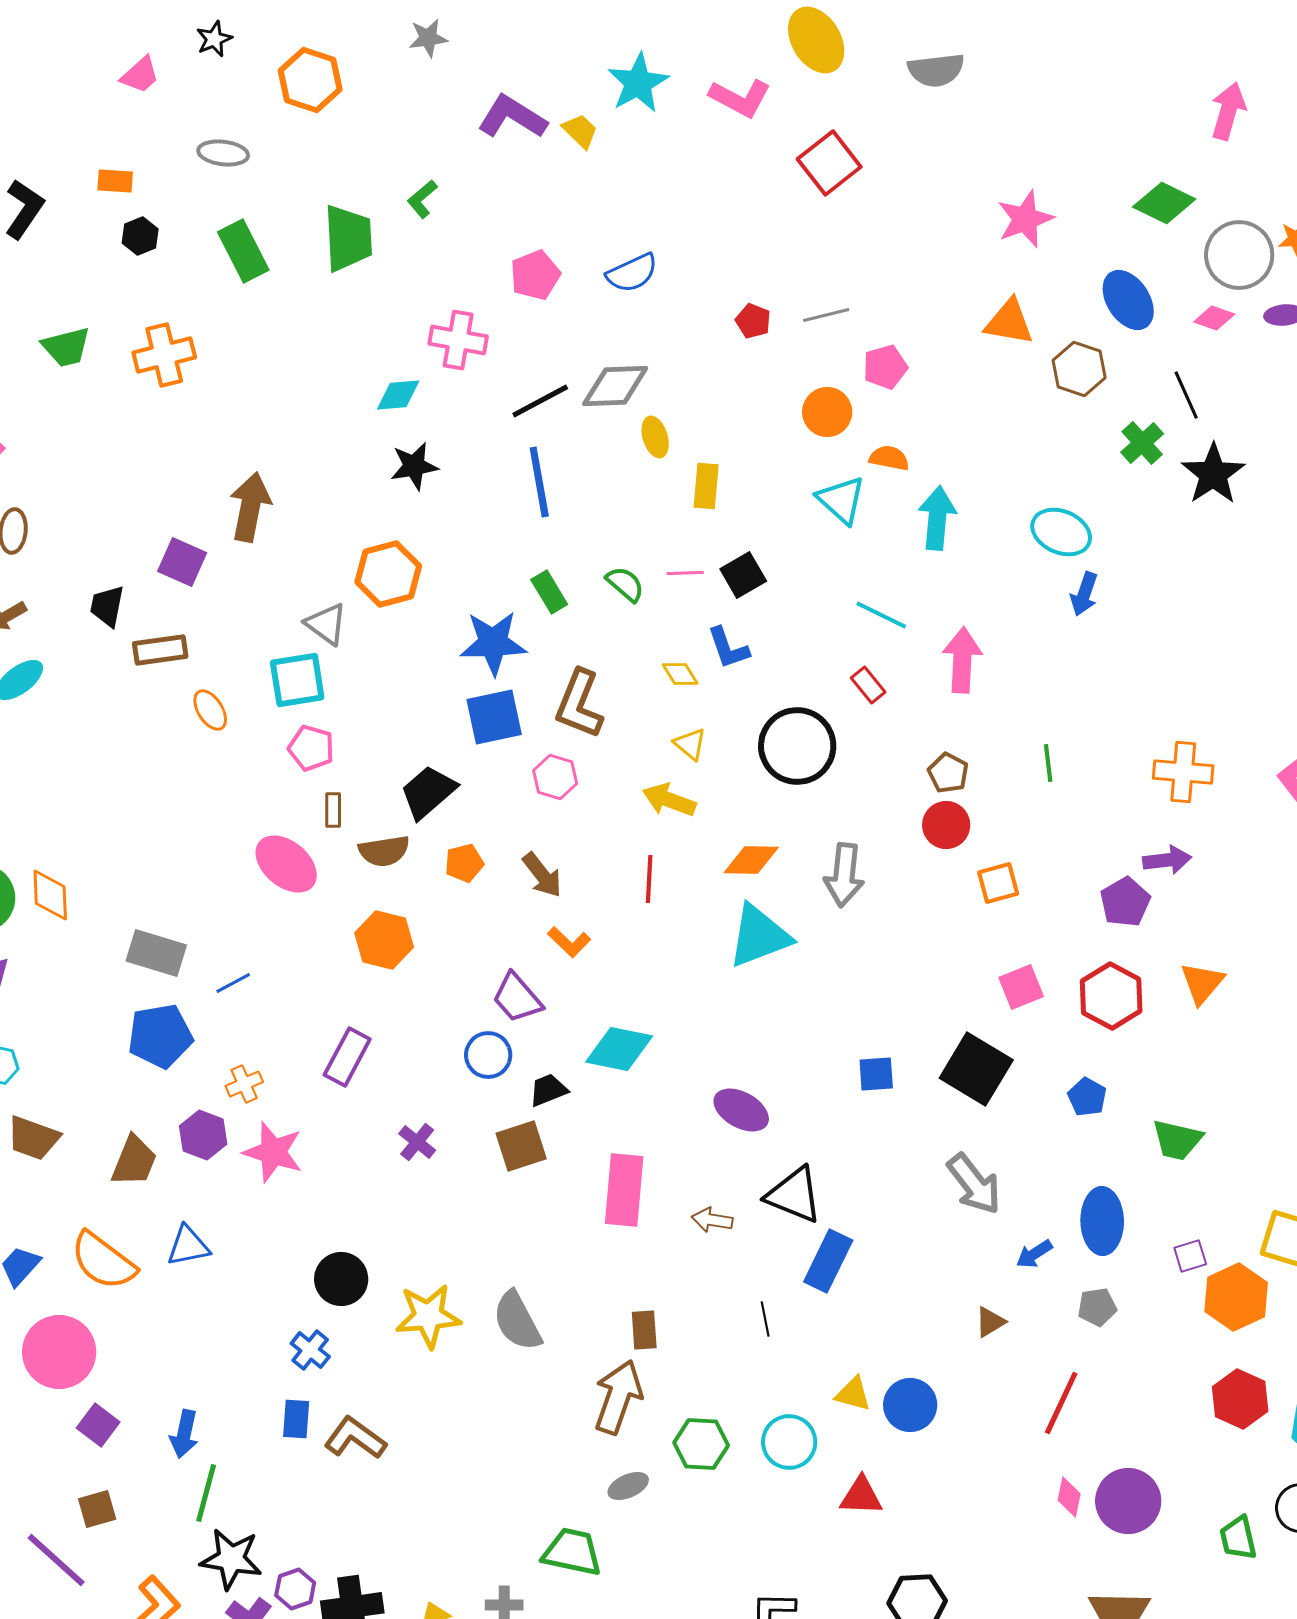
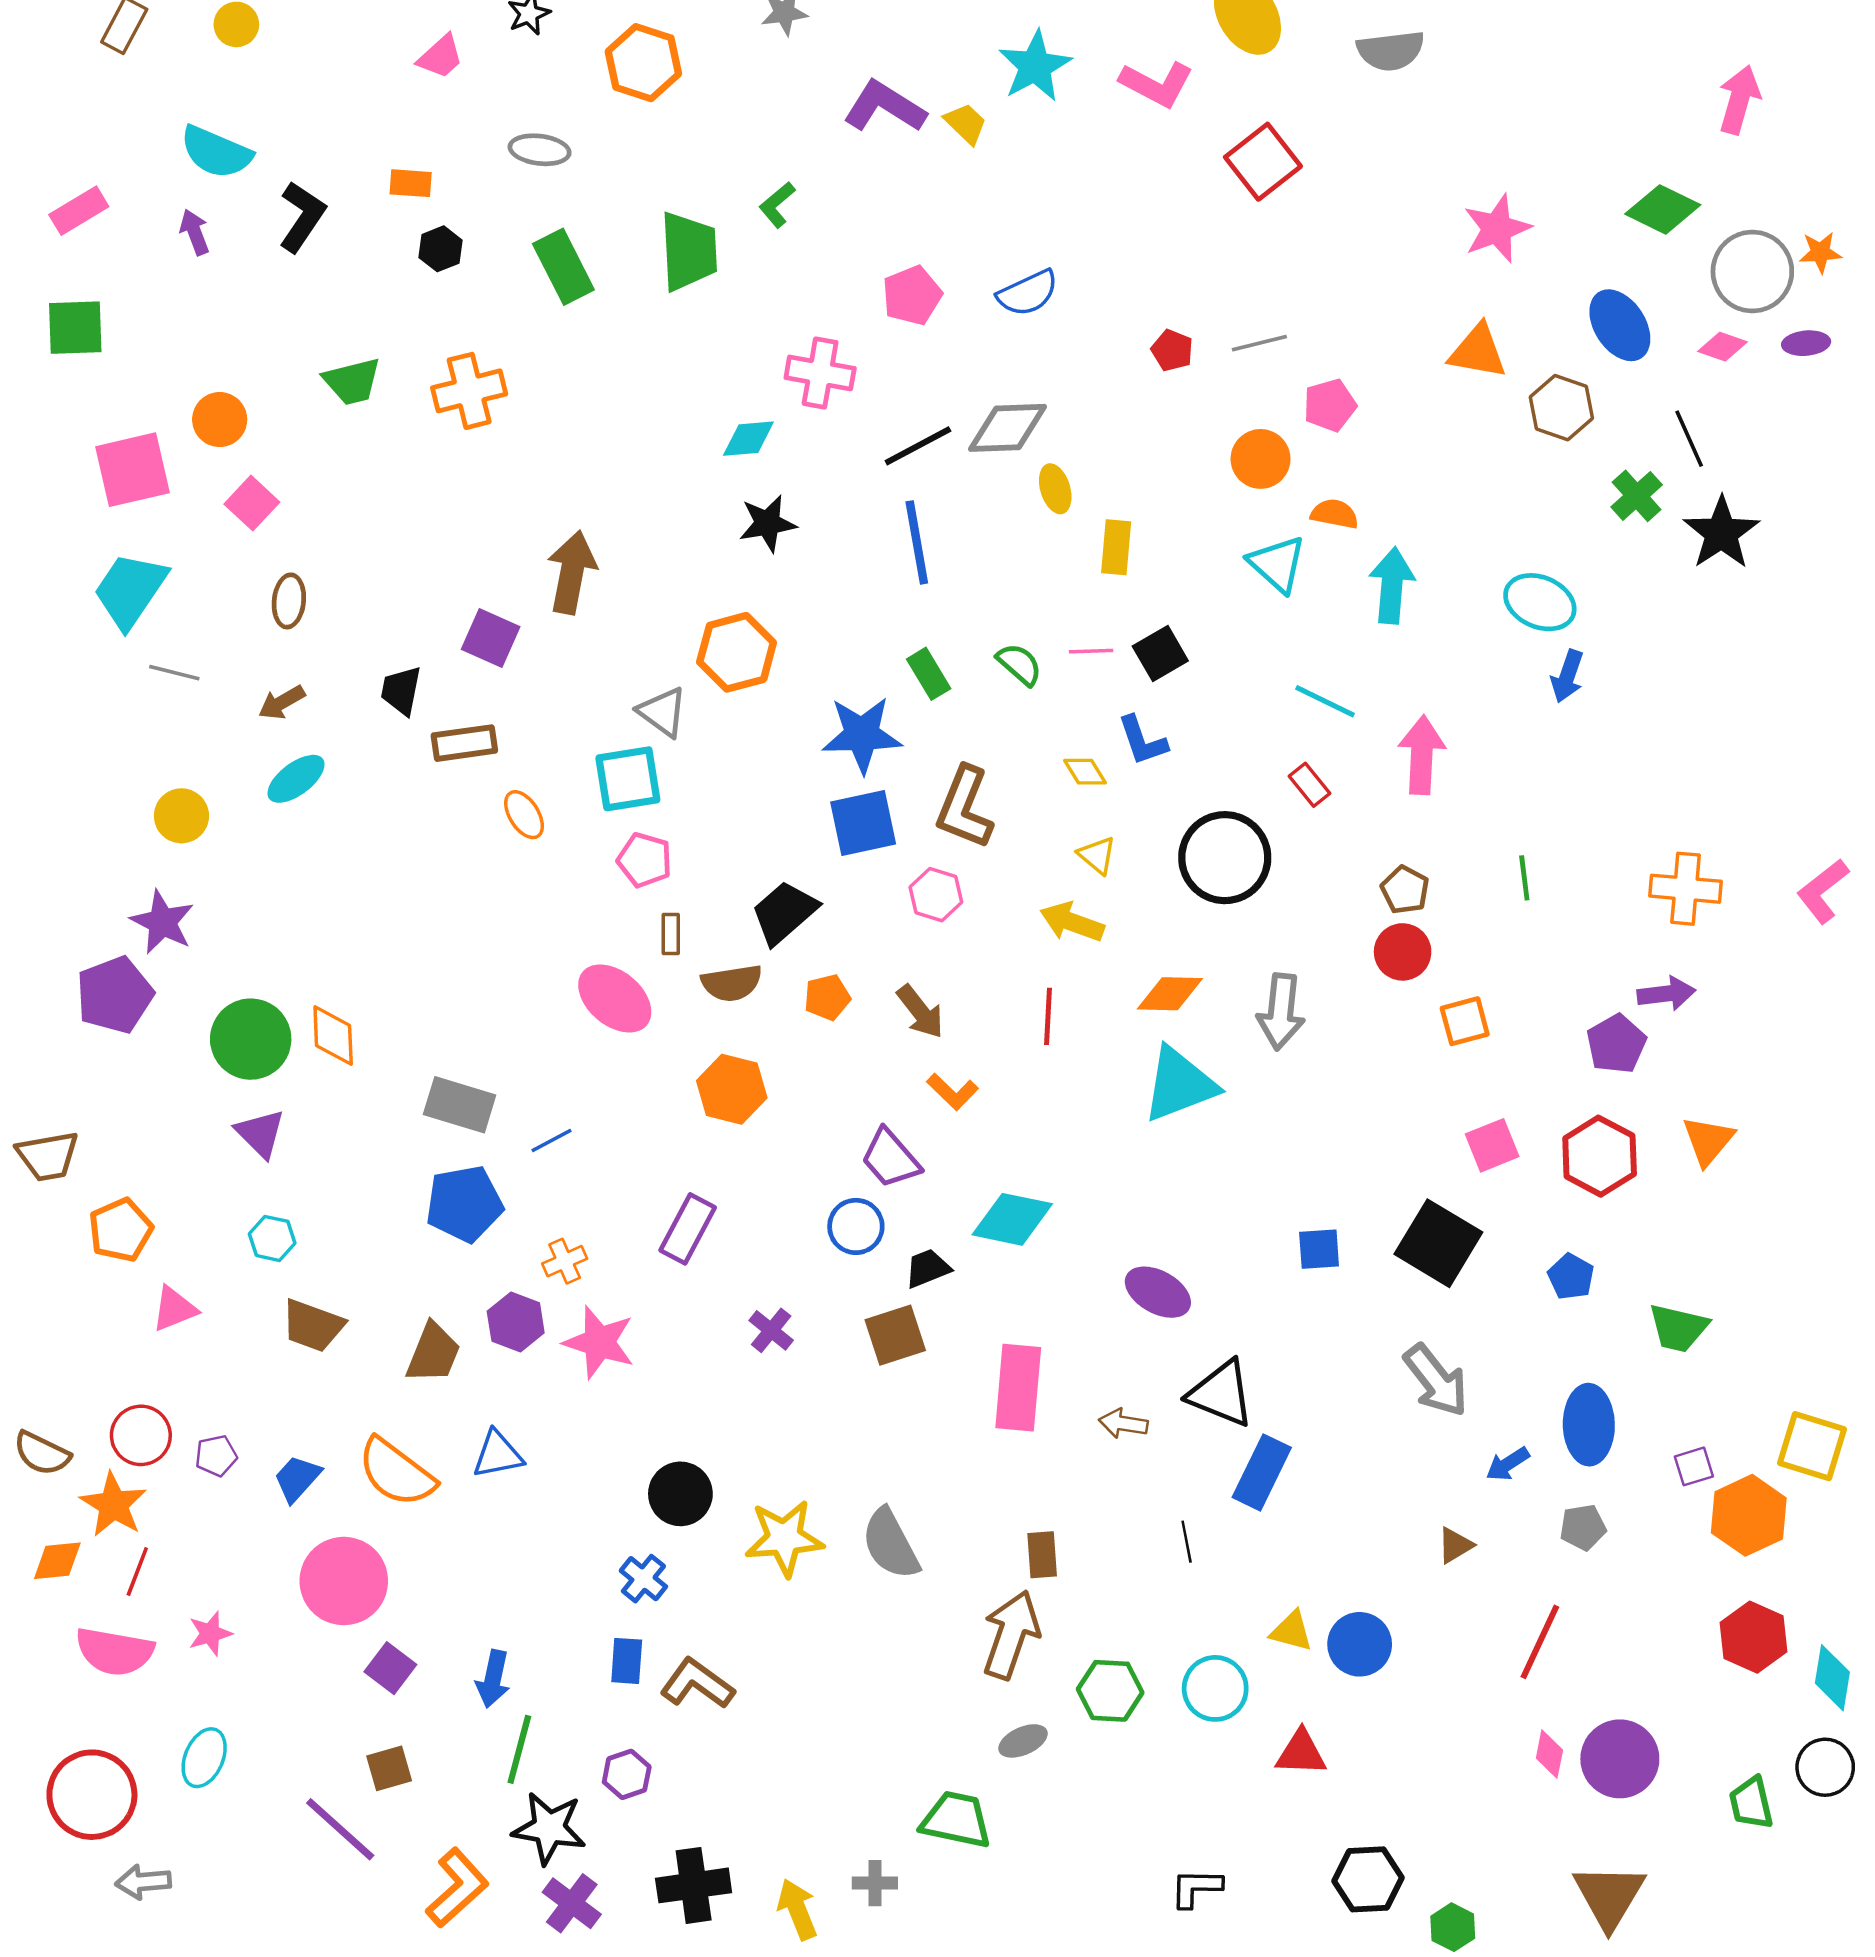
purple hexagon: (295, 1589) -> (627, 1774), moved

